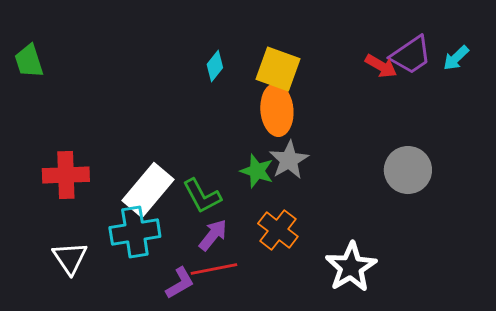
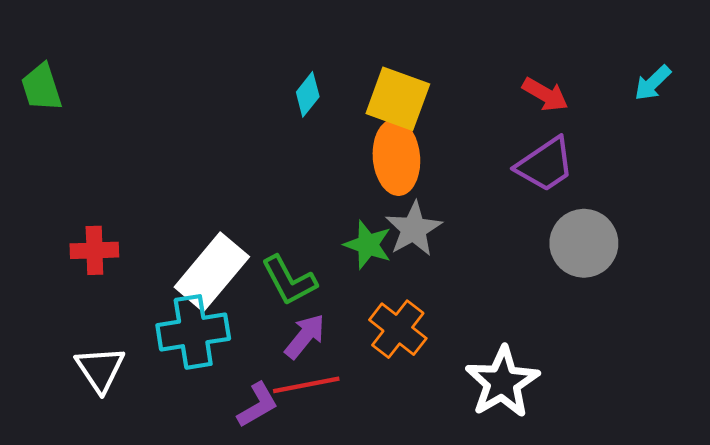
purple trapezoid: (411, 55) -> (545, 165), moved
red cross: (66, 175) -> (94, 250), size x0.7

